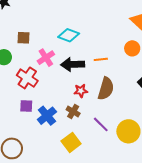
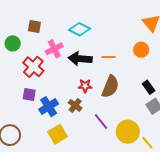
yellow square: (71, 142) -> (58, 134), moved

